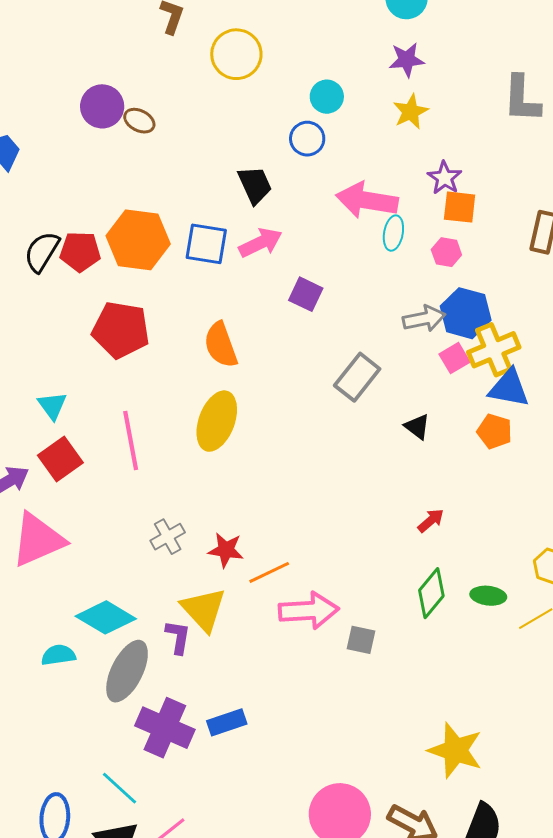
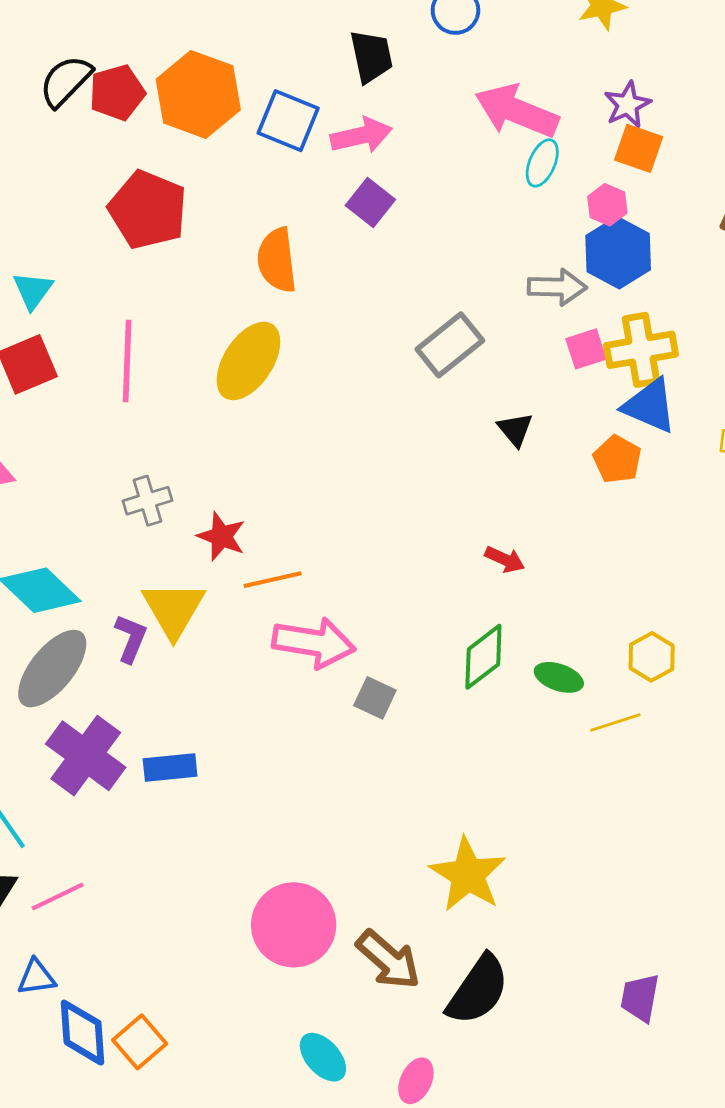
red pentagon: (80, 252) -> (117, 93), turned -30
purple square: (306, 294) -> (370, 202), moved
blue hexagon: (466, 313) -> (618, 253), moved
red arrow: (431, 521) -> (505, 559), turned 52

